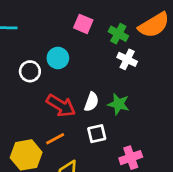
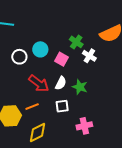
pink square: (83, 24) -> (61, 59), moved
green cross: (118, 34) -> (76, 42), moved

